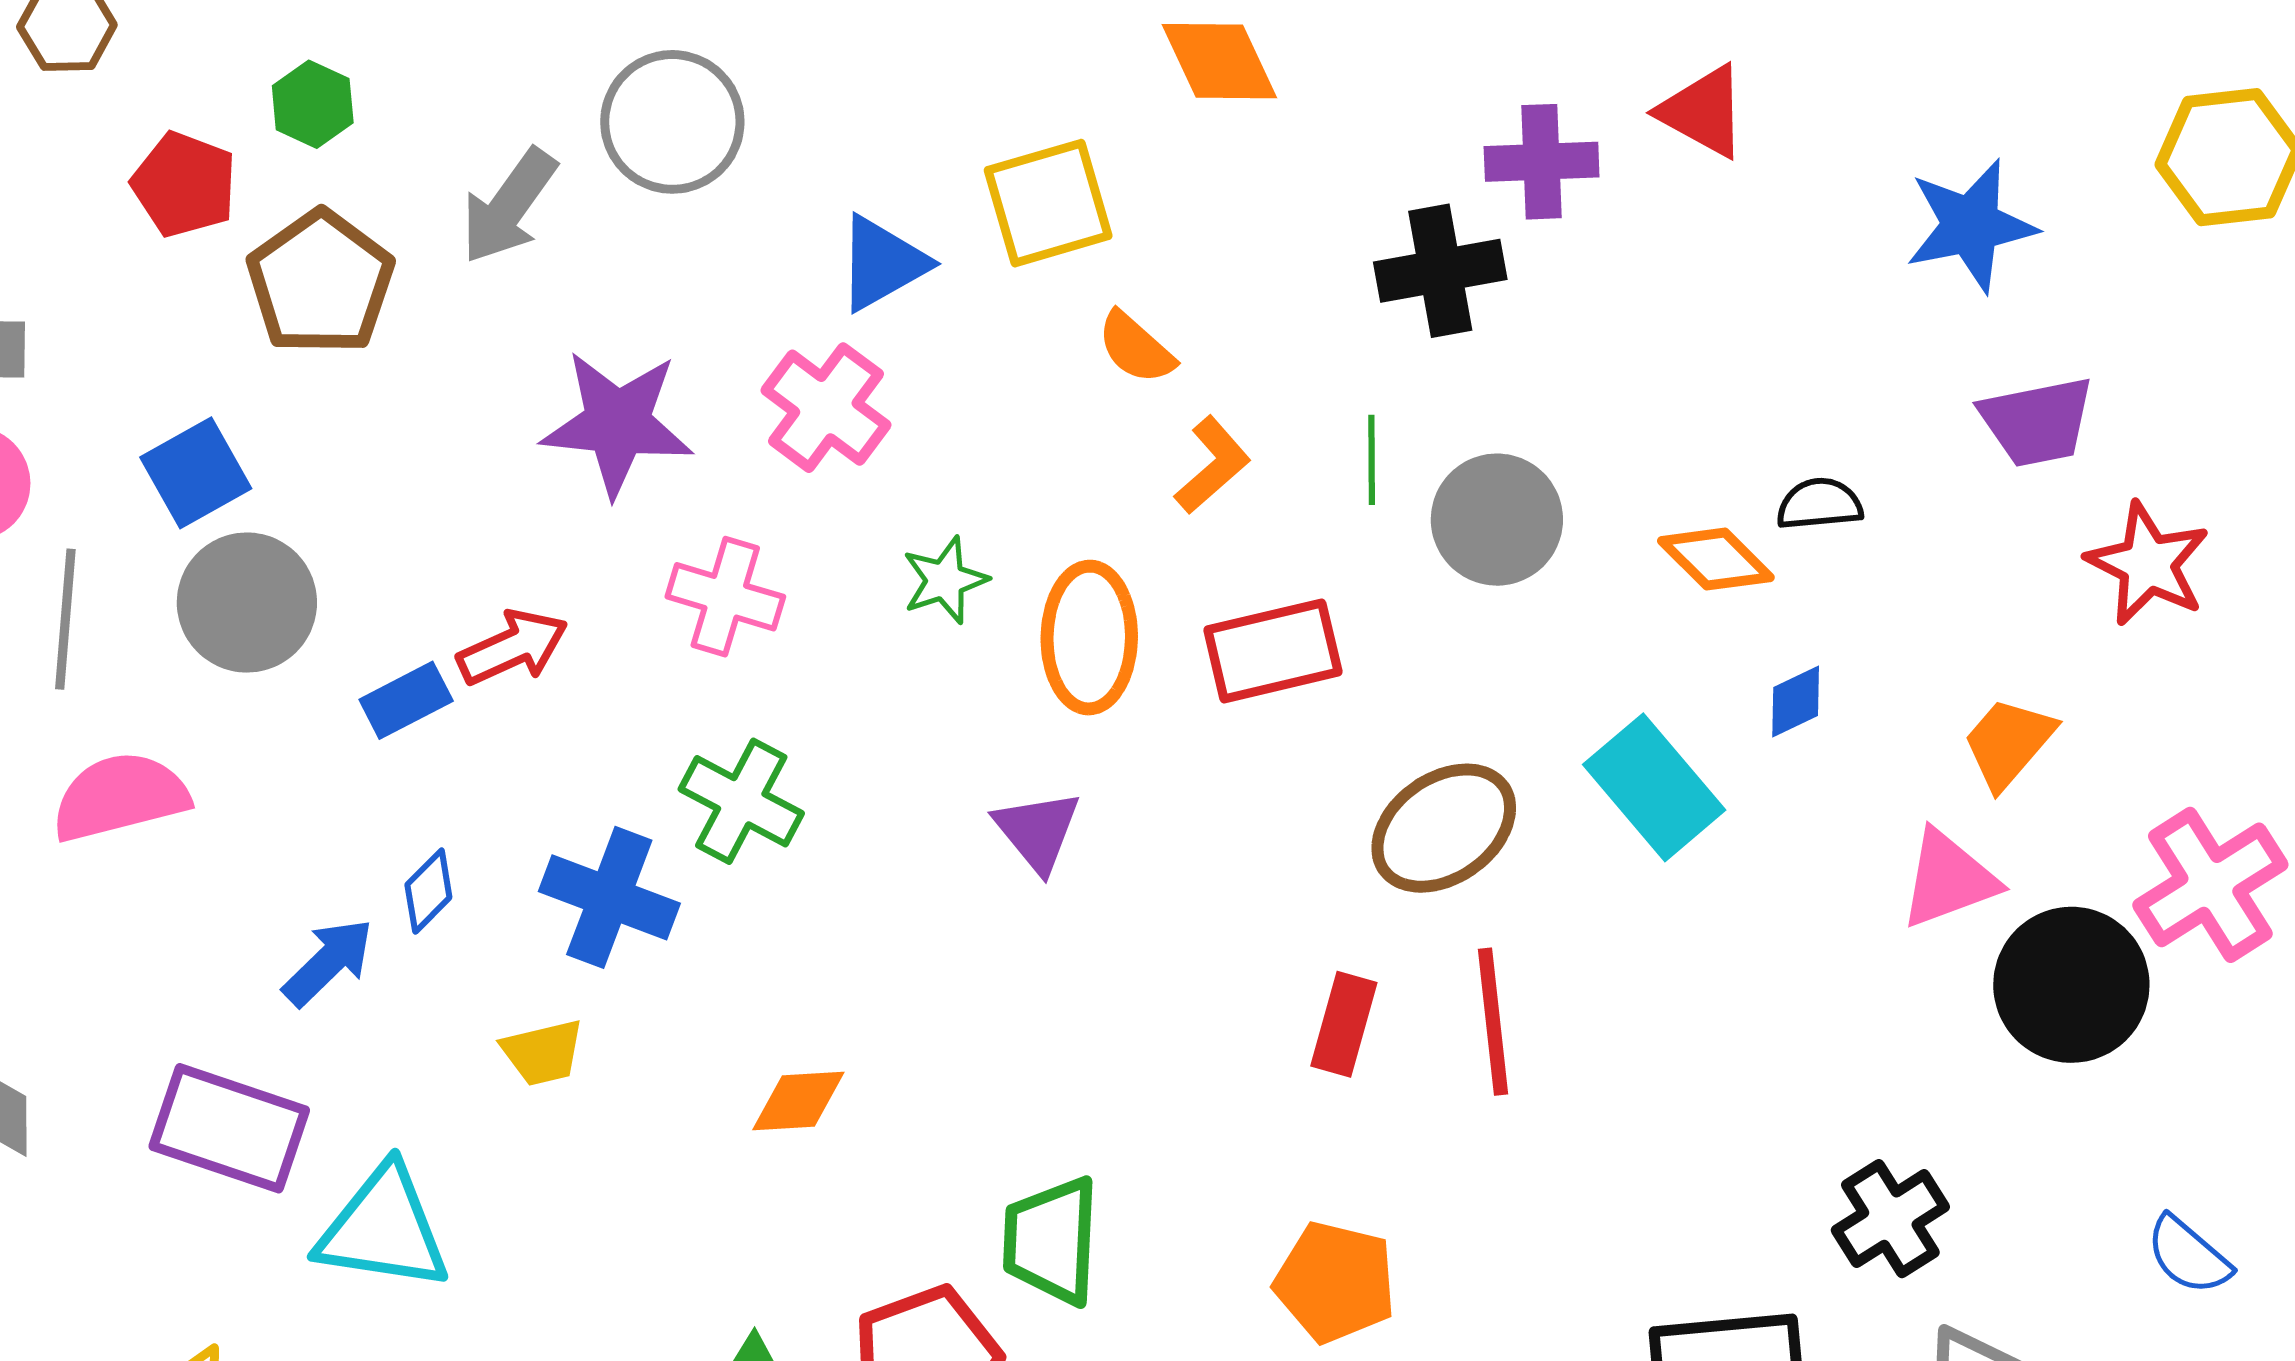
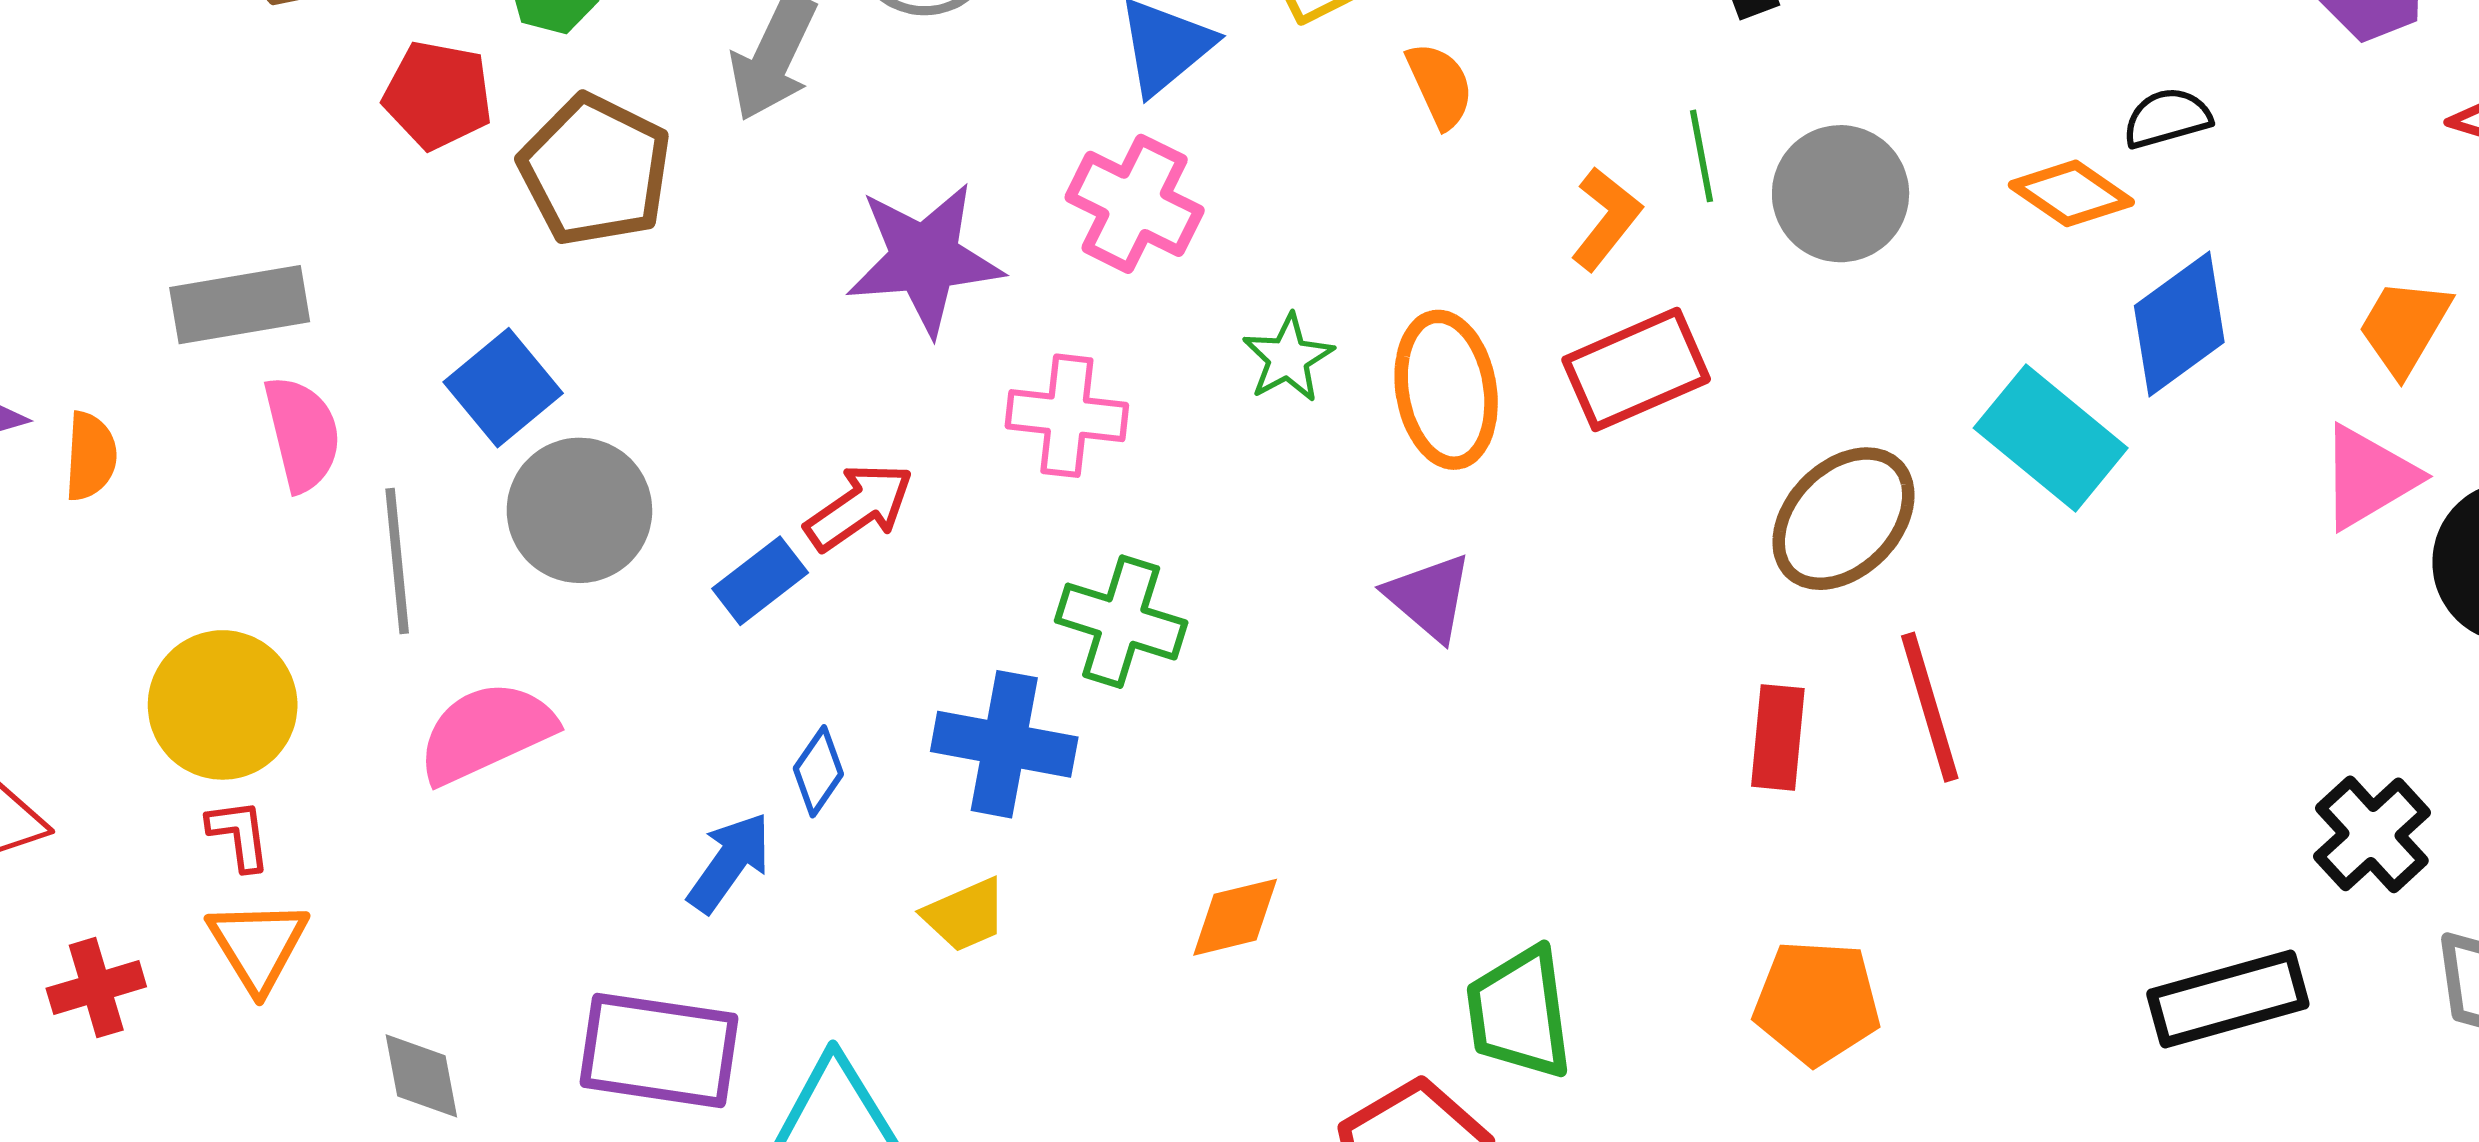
orange semicircle: (1136, 348) -> (1440, 85), turned -146
orange L-shape: (1212, 465) -> (1606, 219), moved
blue diamond: (1796, 701) -> (2179, 324), size x1.8

